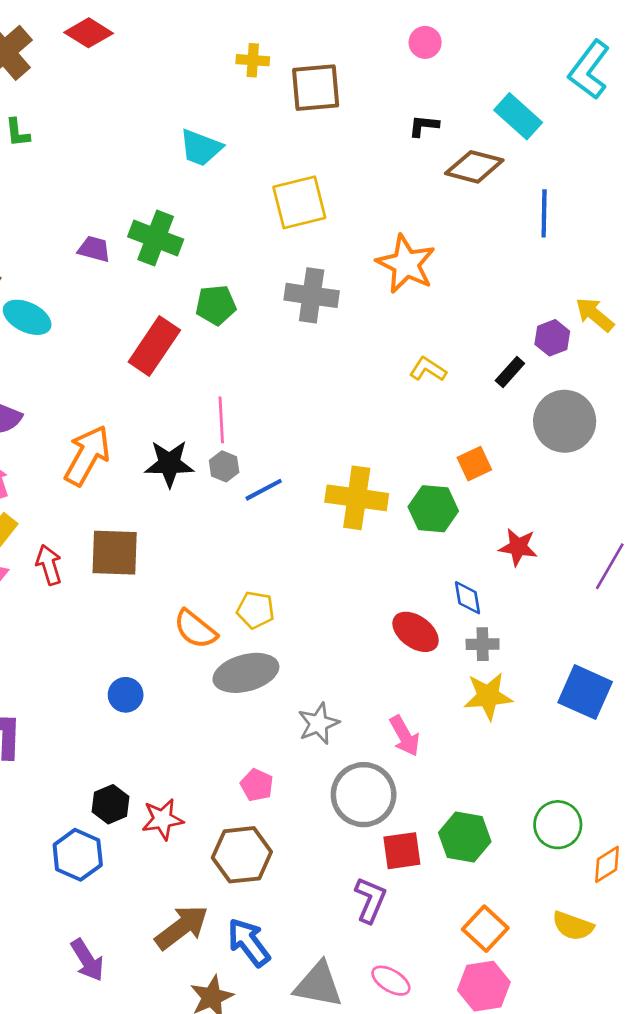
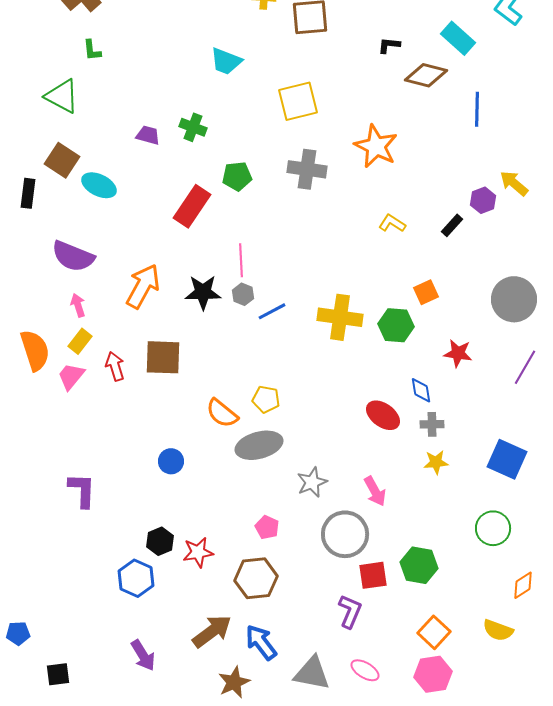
green cross: (156, 238) -> (193, 127), size x0.7
gray circle: (565, 421) -> (514, 299), moved
yellow star: (488, 696) -> (436, 462), size x0.7
green circle: (558, 825) -> (493, 528), moved

